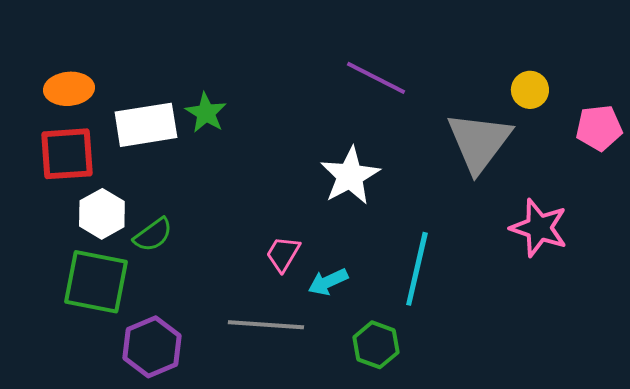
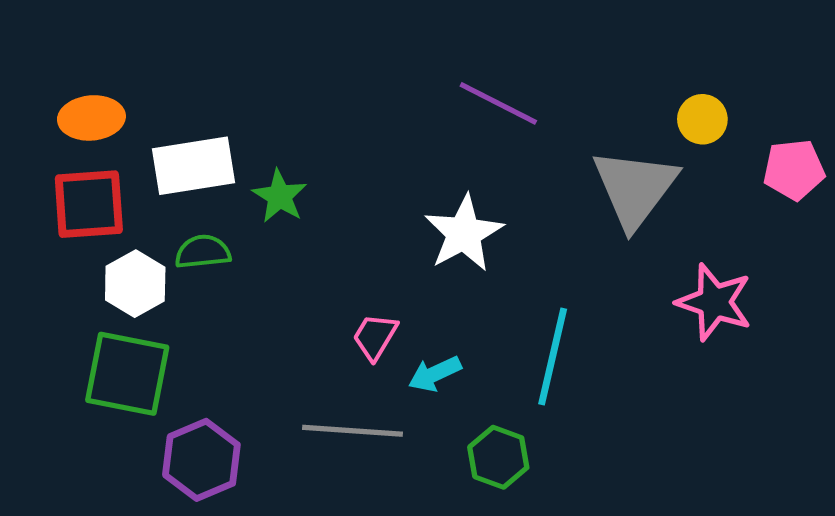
green star: (206, 113) -> (280, 196), moved
green semicircle: (153, 235) -> (203, 252), moved, turned -150

